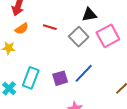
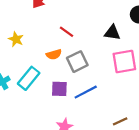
orange semicircle: (22, 29) -> (54, 54), moved
gray square: (79, 37) -> (77, 62), moved

